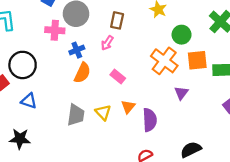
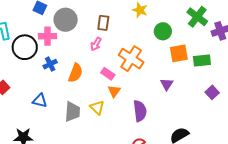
blue cross: (77, 50) -> (50, 64), moved
orange cross: (164, 61) -> (131, 59), moved
black circle: (23, 65) -> (25, 47), moved
blue triangle: (29, 101) -> (40, 101), moved
orange triangle: (128, 107) -> (114, 91), moved

